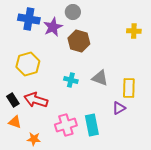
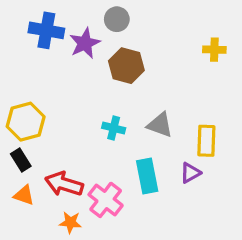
yellow hexagon: (28, 64) -> (26, 122), moved
red arrow: (36, 100) -> (64, 184), moved
pink cross: (66, 125) -> (106, 200), turned -35
cyan rectangle: (92, 125) -> (147, 176), moved
orange star: (34, 139) -> (70, 222), moved

